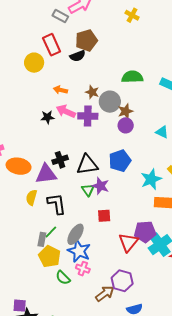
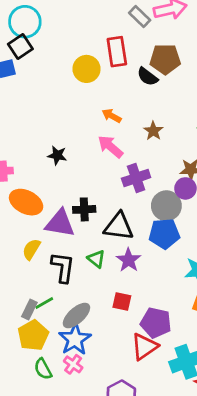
black semicircle: (78, 56) -> (147, 77), turned 42
gray circle: (110, 102) -> (166, 206), moved
purple cross: (88, 116) -> (136, 178), moved, turned -36
black star: (47, 117) -> (57, 155), moved
green triangle: (88, 190) -> (96, 259), moved, turned -32
purple pentagon: (145, 232) -> (156, 323), moved

